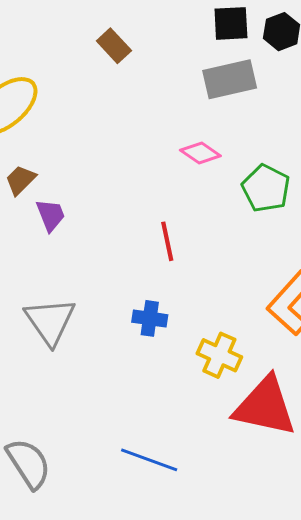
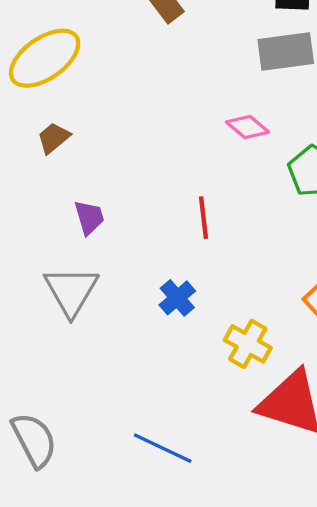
purple trapezoid: (51, 215) -> (89, 217), moved
blue cross: (150, 318) -> (177, 298), turned 36

